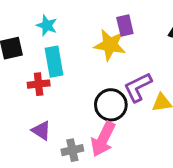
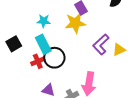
cyan star: (47, 25) -> (44, 21), moved
black circle: (111, 105) -> (54, 58), moved

